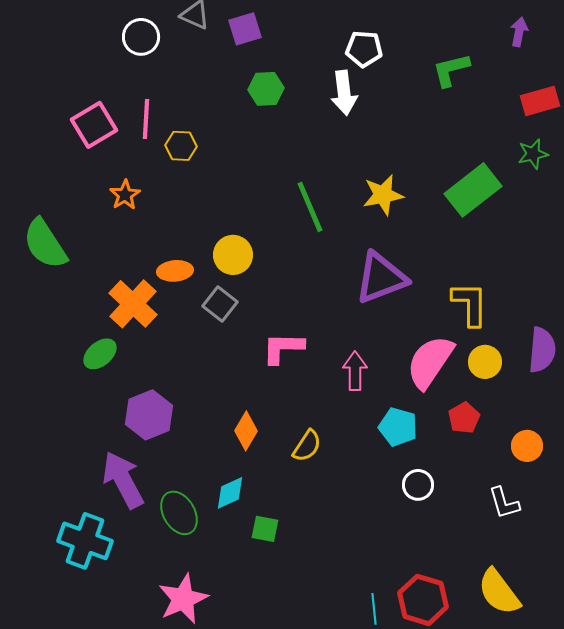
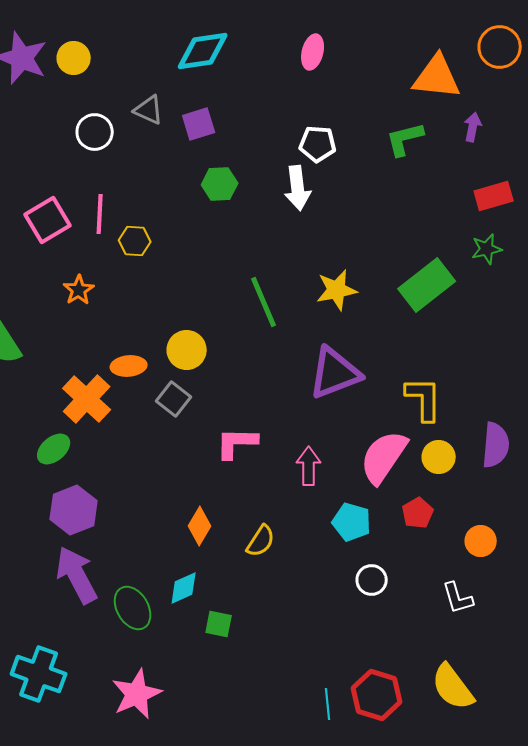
green L-shape: (451, 70) -> (405, 139), moved
purple hexagon: (149, 415) -> (74, 510), moved
cyan cross: (85, 541) -> (39, 674), moved

